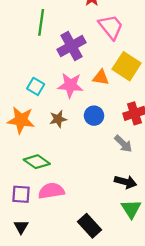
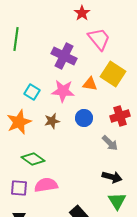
green line: (41, 22) -> (16, 39), moved
purple cross: (72, 46) -> (64, 56), turned -35
orange star: (21, 120) -> (19, 122), turned -30

